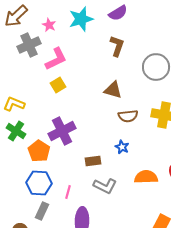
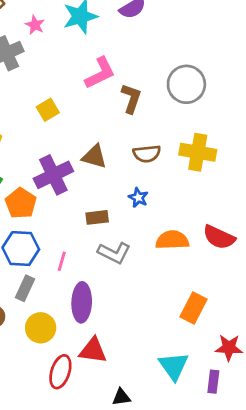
brown L-shape: (117, 46) -> (131, 98), moved
pink L-shape: (56, 59) -> (100, 73), moved
brown triangle: (113, 90) -> (94, 157), moved

